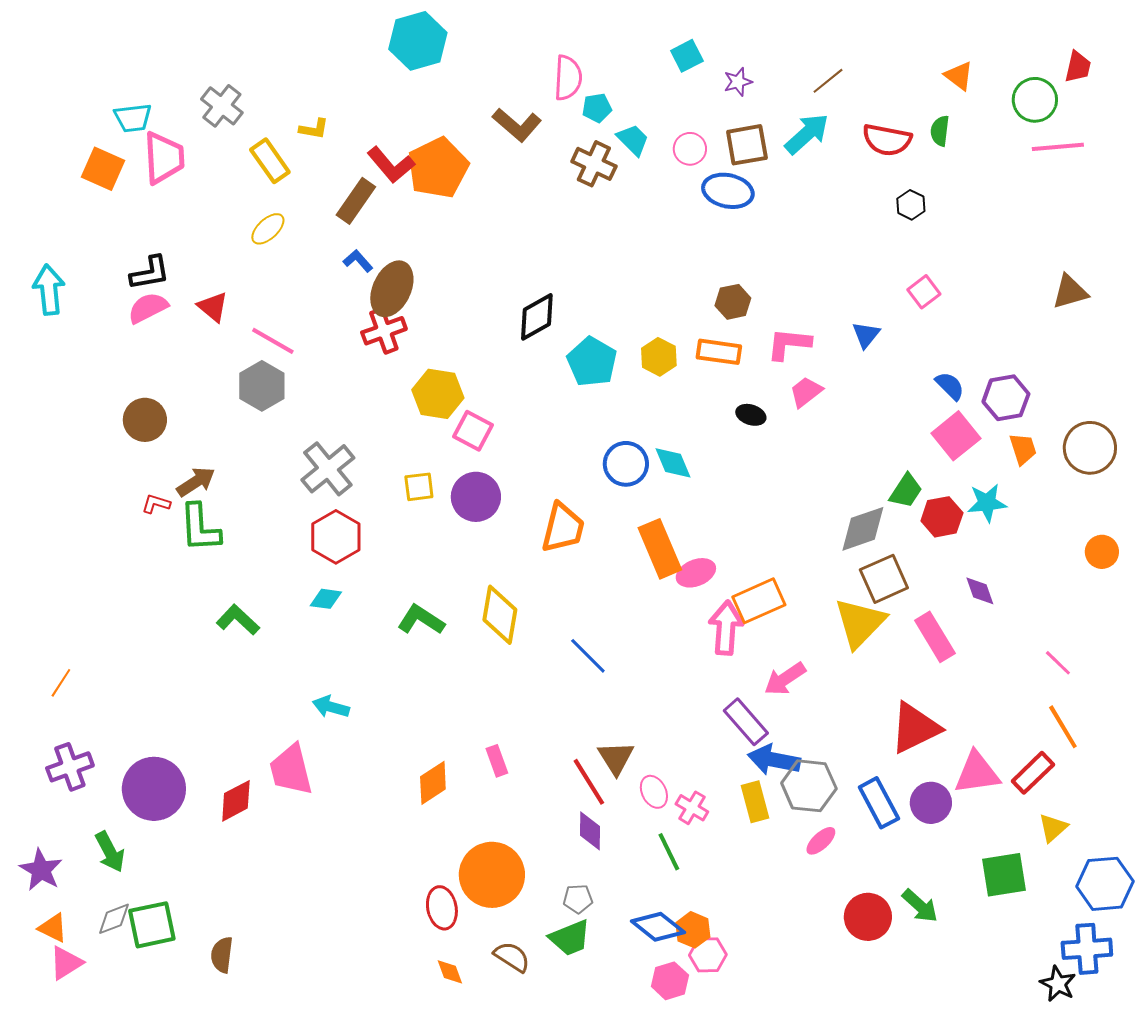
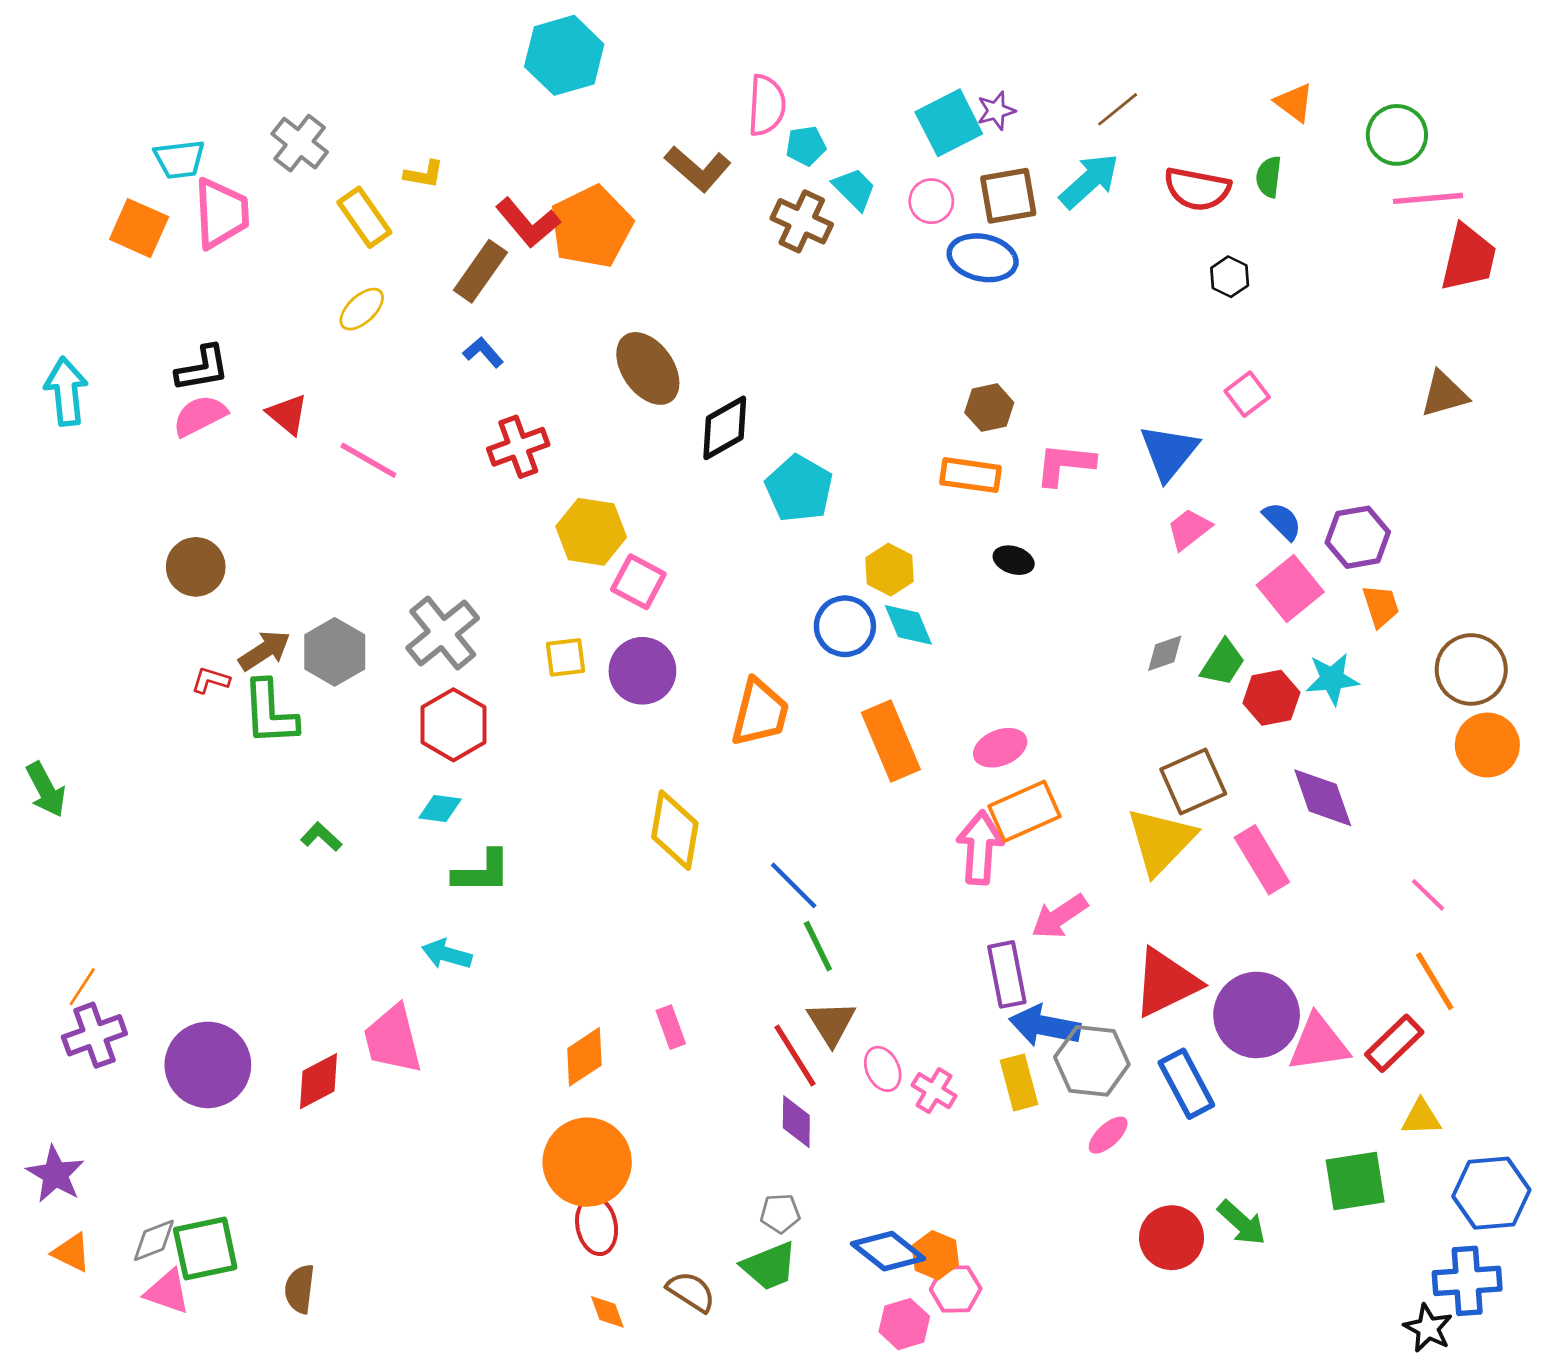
cyan square: (687, 56) -> (949, 123), moved, size x1.5
red trapezoid: (1078, 67) -> (1468, 258), moved, size x1.6
brown ellipse: (392, 289) -> (648, 368), moved, turned -60
blue triangle: (866, 335) -> (1169, 452), size x1.6
yellow hexagon: (659, 357) -> (889, 570), moved
gray hexagon: (262, 386) -> (335, 652), moved
pink trapezoid: (806, 392) -> (1189, 529), moved
brown circle: (1090, 448) -> (1471, 669), moved
gray diamond: (863, 529) -> (1165, 653), moved, size x0.6
orange circle: (1102, 552) -> (1487, 745), size x1.4
pink ellipse: (696, 573) -> (1000, 748), moved
purple diamond: (980, 591) -> (1323, 798), size x1.6
green L-shape: (238, 620) -> (321, 837), size x0.7
green L-shape: (421, 620) -> (482, 872), moved, turned 147
orange line: (61, 683) -> (82, 987), moved
purple rectangle: (746, 722) -> (1007, 974), turned 30
red triangle: (915, 728) -> (1166, 983), moved
purple circle: (931, 803) -> (1257, 1015), moved, size x1.5
yellow triangle: (1053, 828) -> (1421, 1118), turned 40
green arrow: (110, 852) -> (46, 790), moved
green line: (669, 852) -> (818, 946), moved
orange circle: (492, 875) -> (587, 1162), moved
pink triangle: (66, 963) -> (167, 1292), moved, turned 51

